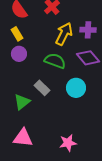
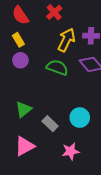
gray rectangle: (42, 88) -> (50, 124), moved
cyan circle: (76, 88) -> (80, 118), moved
pink triangle: (23, 138) -> (25, 146), turned -35

